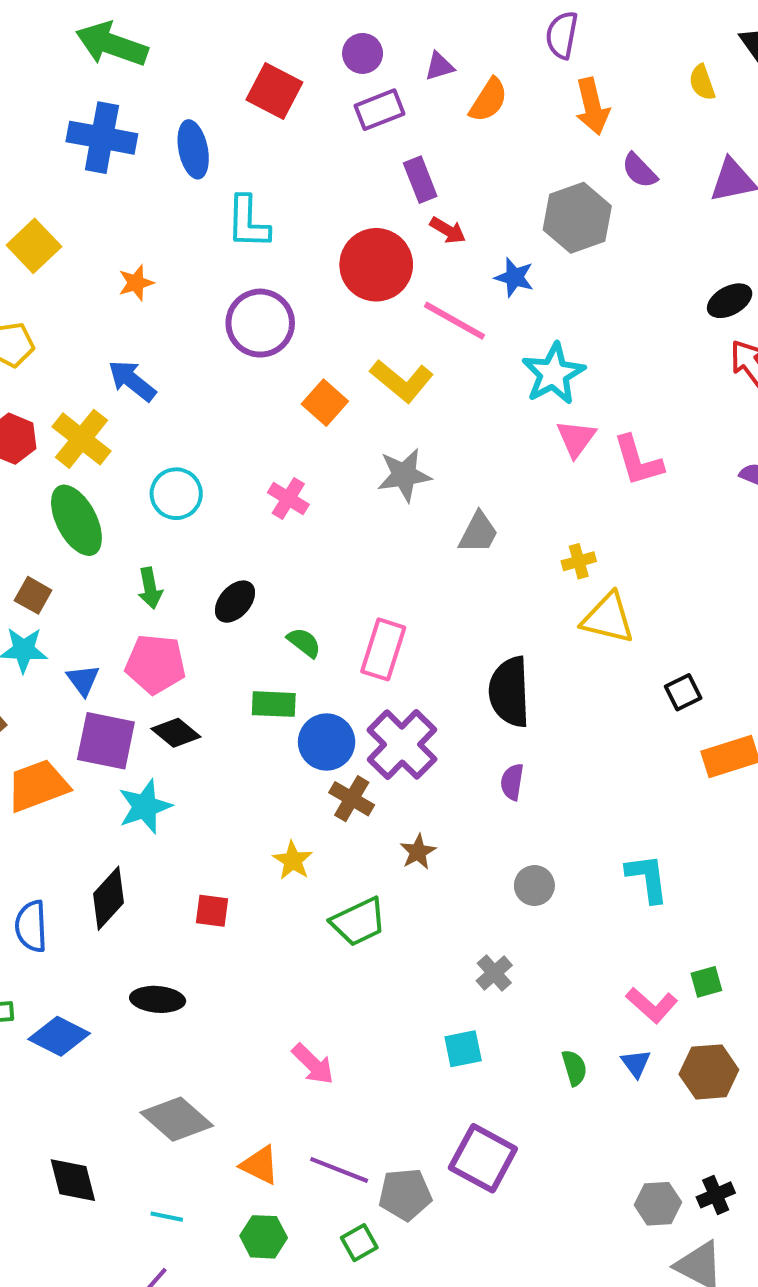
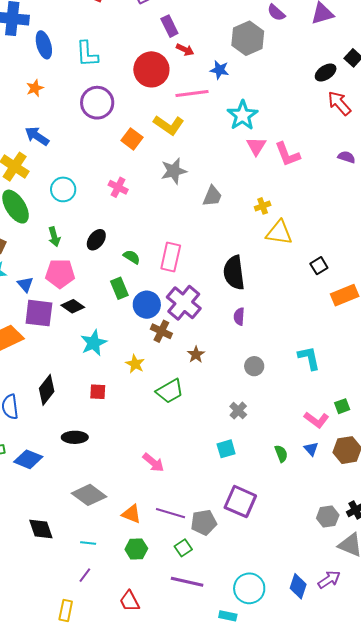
blue ellipse: (193, 149) -> (44, 45), moved
pink line: (454, 321) -> (192, 94), turned -32
green rectangle: (274, 704) -> (119, 288), turned 70
cyan star: (145, 807) -> (94, 343), moved

